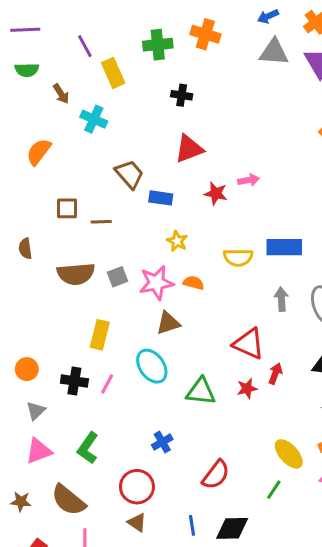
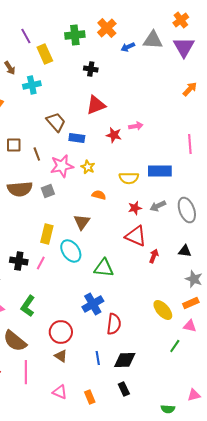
blue arrow: (268, 16) -> (128, 47), moved
orange cross: (205, 34) -> (107, 28), turned 30
cyan cross: (94, 119) -> (32, 85), turned -36
brown line: (101, 222) -> (37, 154), turned 72
pink star: (156, 283) -> (62, 166), moved
gray arrow: (281, 299) -> (158, 206), turned -112
brown triangle: (168, 323) -> (82, 222), turned -36
yellow rectangle: (100, 335) -> (47, 234), moved
red star: (247, 388) -> (135, 208), moved
blue cross: (162, 442) -> (93, 304), moved, size x1.5
red semicircle: (216, 475) -> (114, 324), turned -30
green line: (274, 490) -> (175, 346), moved

